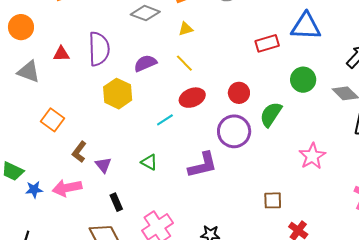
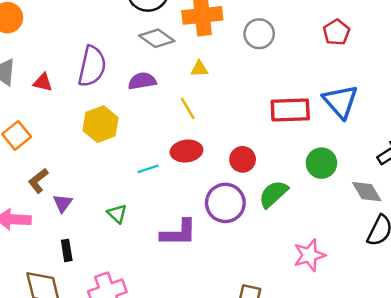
blue triangle: (306, 26) -> (341, 101), turned 32
red rectangle: (267, 43) -> (290, 110), size x1.4
red triangle: (61, 54) -> (43, 82), moved
purple semicircle: (145, 63) -> (142, 81), moved

